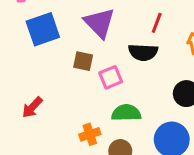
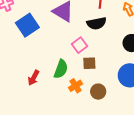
brown square: (83, 61) -> (89, 63), moved
green semicircle: (126, 113) -> (61, 69), moved, turned 126

